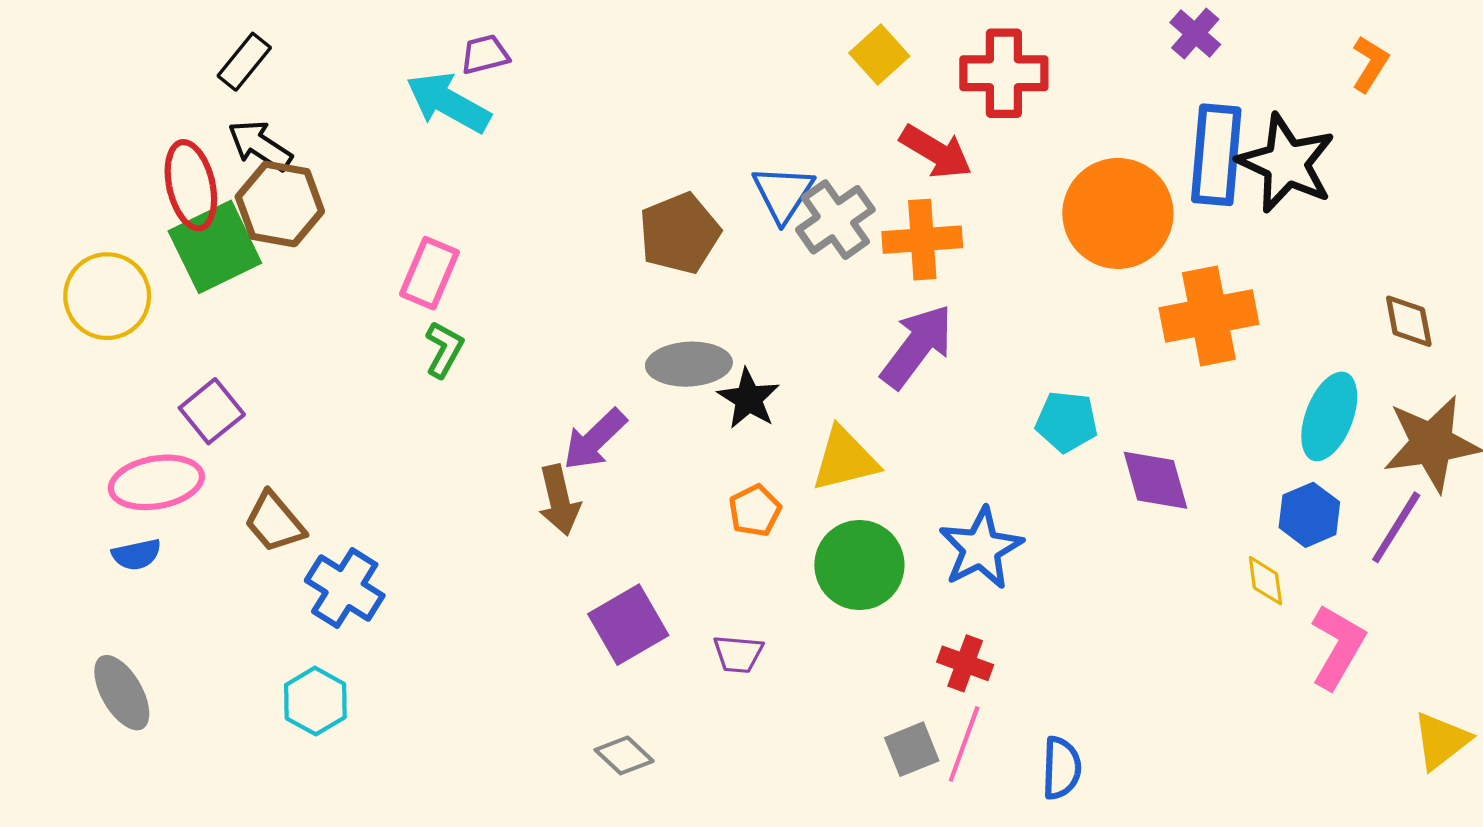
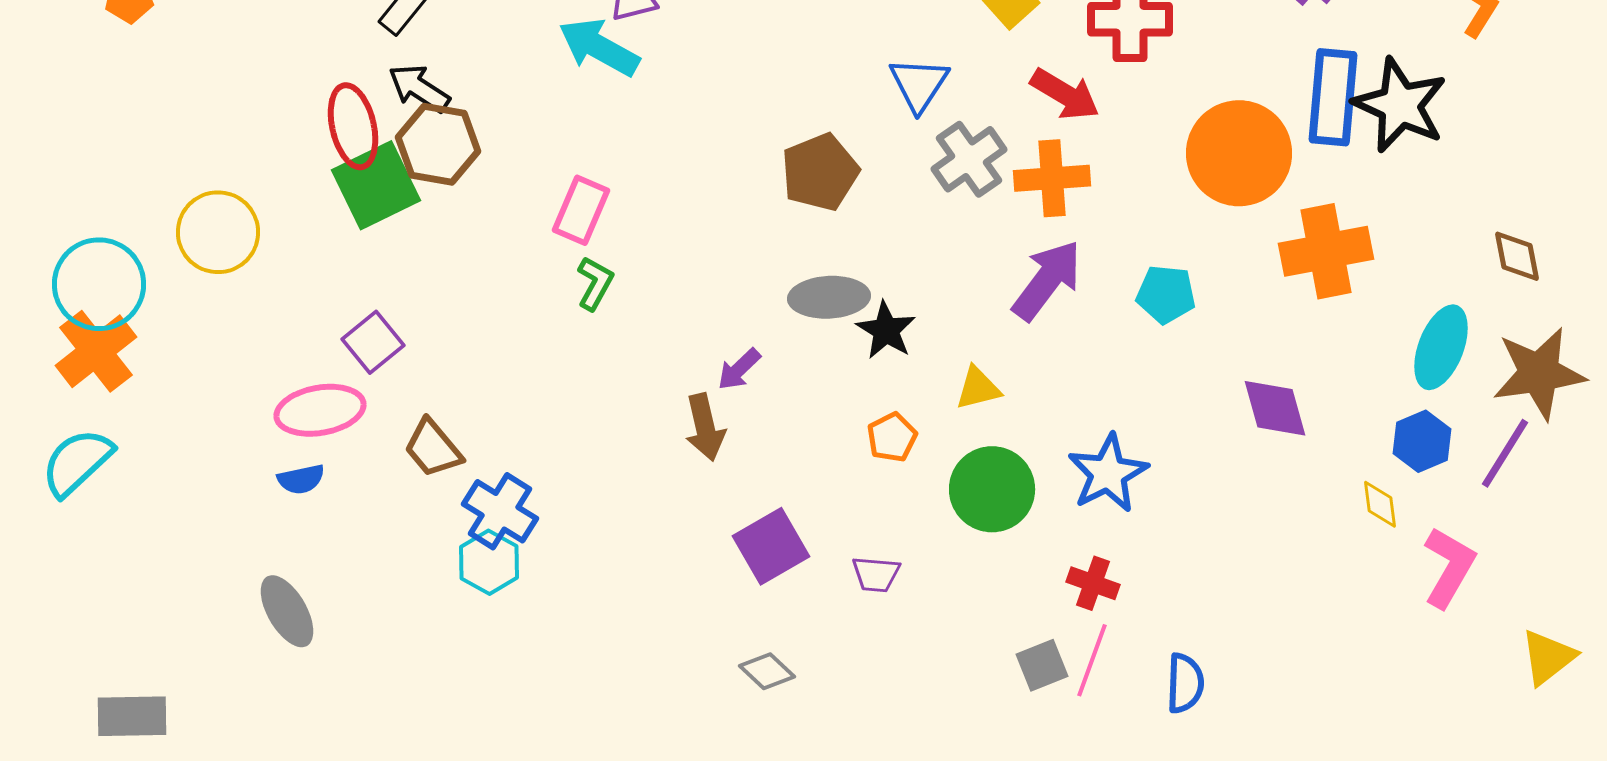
blue triangle: (783, 194) -> (919, 84), moved
yellow circle: (107, 296) -> (218, 232), moved
cyan pentagon: (1067, 422) -> (1166, 294), moved
purple arrow: (595, 439) -> (739, 369), size x0.7
yellow triangle: (845, 459) -> (978, 388), size x0.7
cyan hexagon: (315, 701) -> (489, 562), moved

